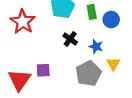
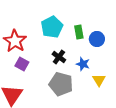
purple square: (43, 70) -> (22, 64), moved, turned 32
gray pentagon: (88, 73) -> (61, 84), moved, turned -30

